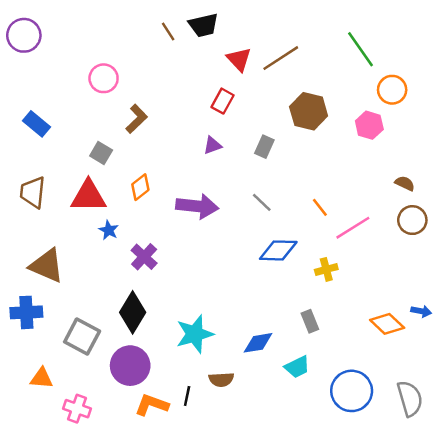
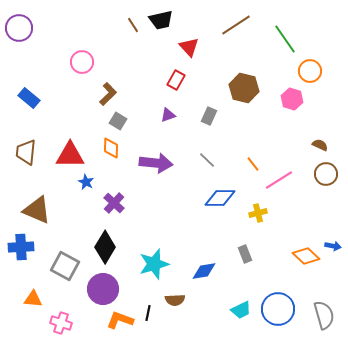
brown line: (281, 58) -> (236, 25), moved
gray square: (101, 153) -> (118, 121), moved
orange diamond: (140, 187) -> (111, 148), turned -50
cyan trapezoid: (297, 367) -> (241, 310), moved

